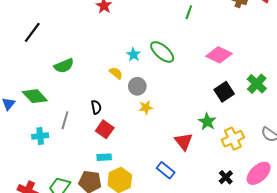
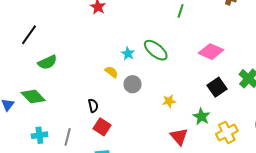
green semicircle: (64, 66) -> (47, 62), moved
yellow star: (146, 107) -> (169, 101), moved
gray line: (65, 120) -> (68, 137), moved

